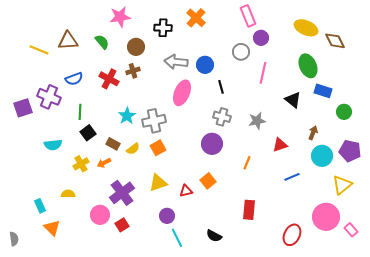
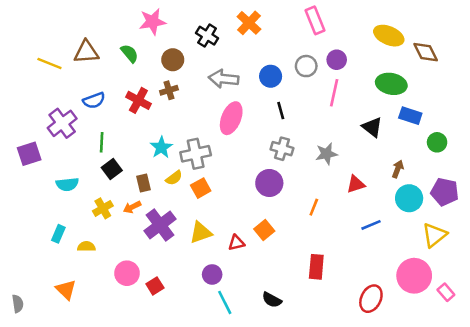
black cross: (163, 28) -> (207, 36), turned 30
purple circle: (261, 38) -> (337, 60), moved
blue circle: (205, 65) -> (271, 76), moved
green ellipse: (308, 66) -> (391, 84), turned -55
purple cross: (49, 97) -> (62, 123), turned 30
purple square: (23, 108) -> (29, 154), moved
brown rectangle: (113, 144) -> (144, 183), turned 48
yellow semicircle: (133, 149) -> (174, 178), moved
purple cross: (122, 193) -> (160, 225), moved
cyan rectangle: (40, 206) -> (58, 234), moved, turned 48

